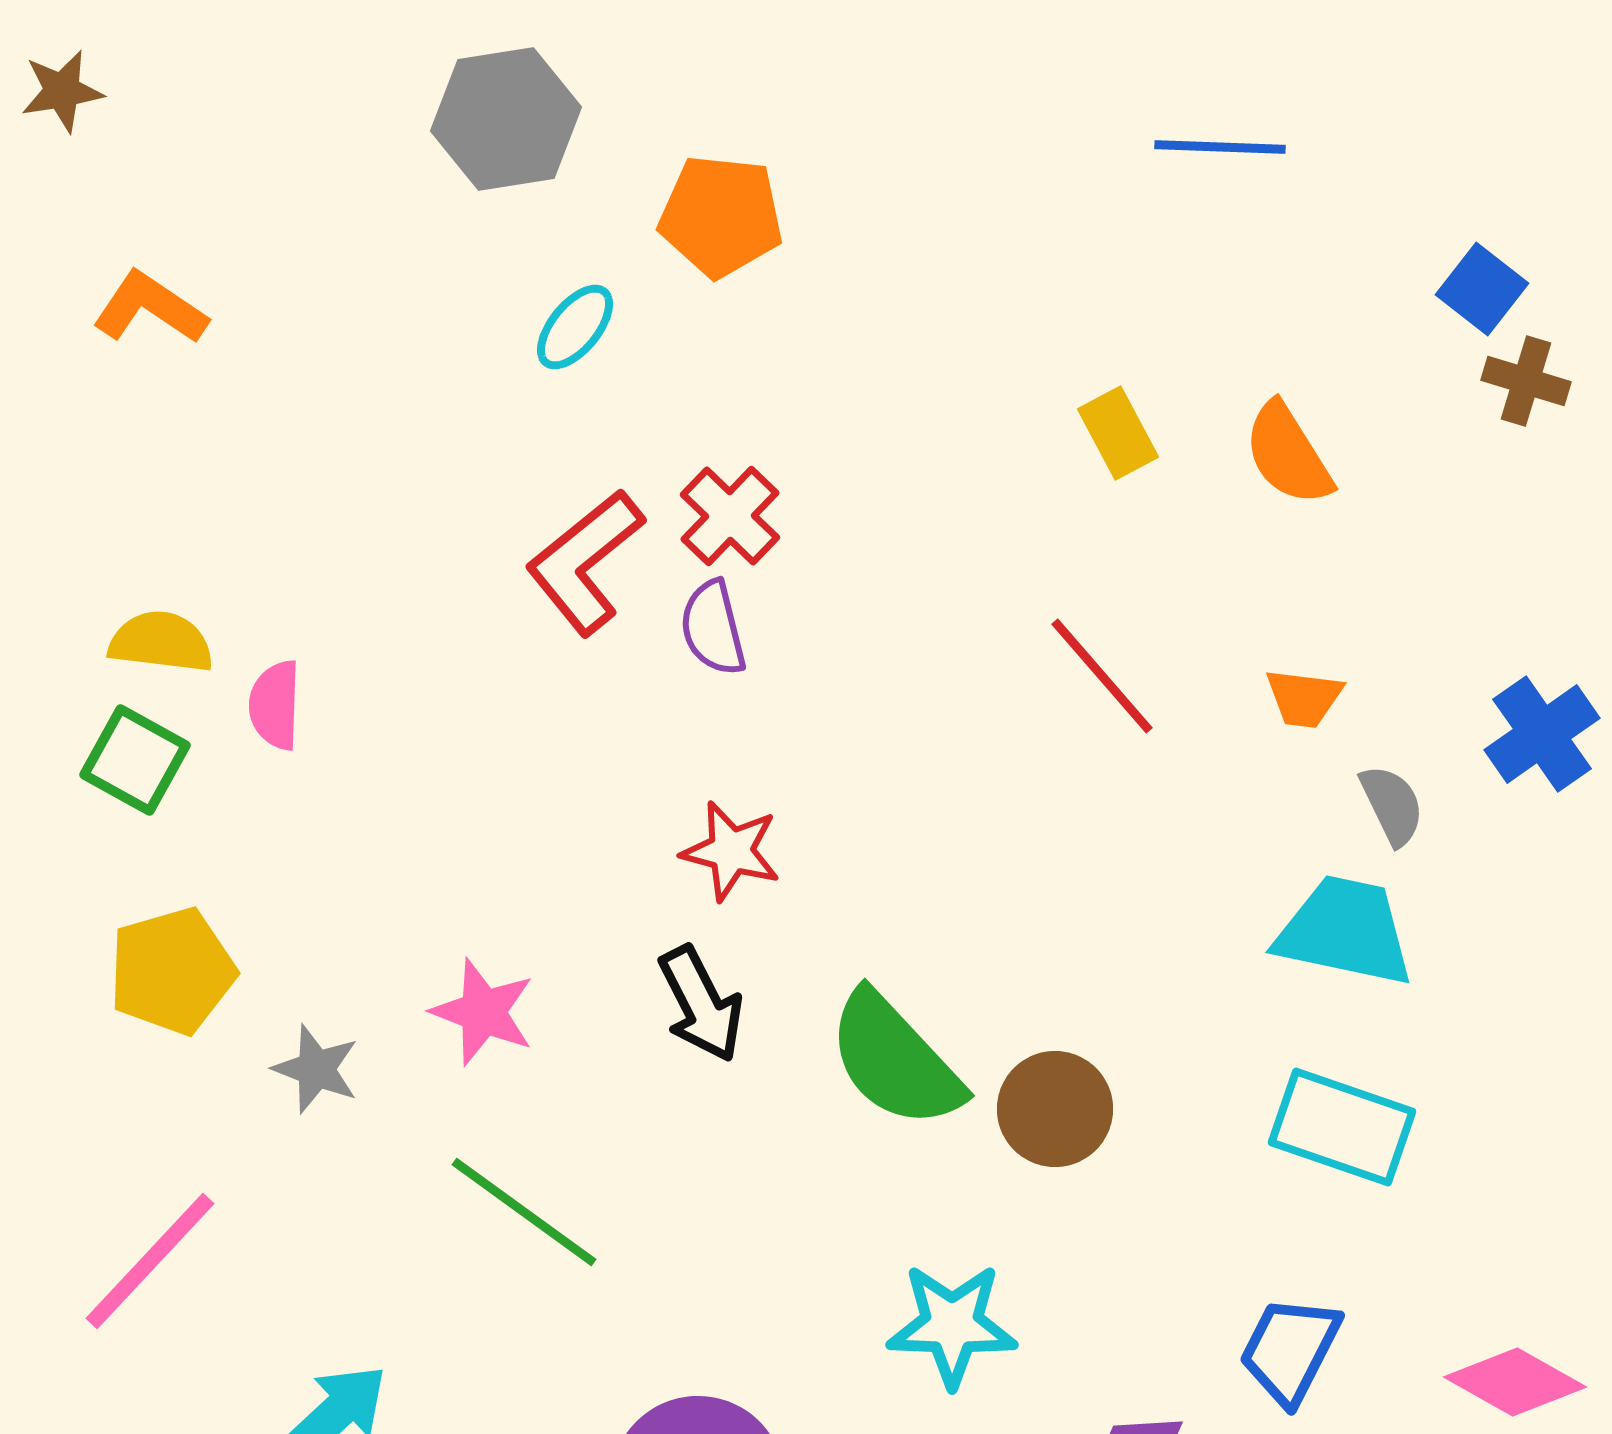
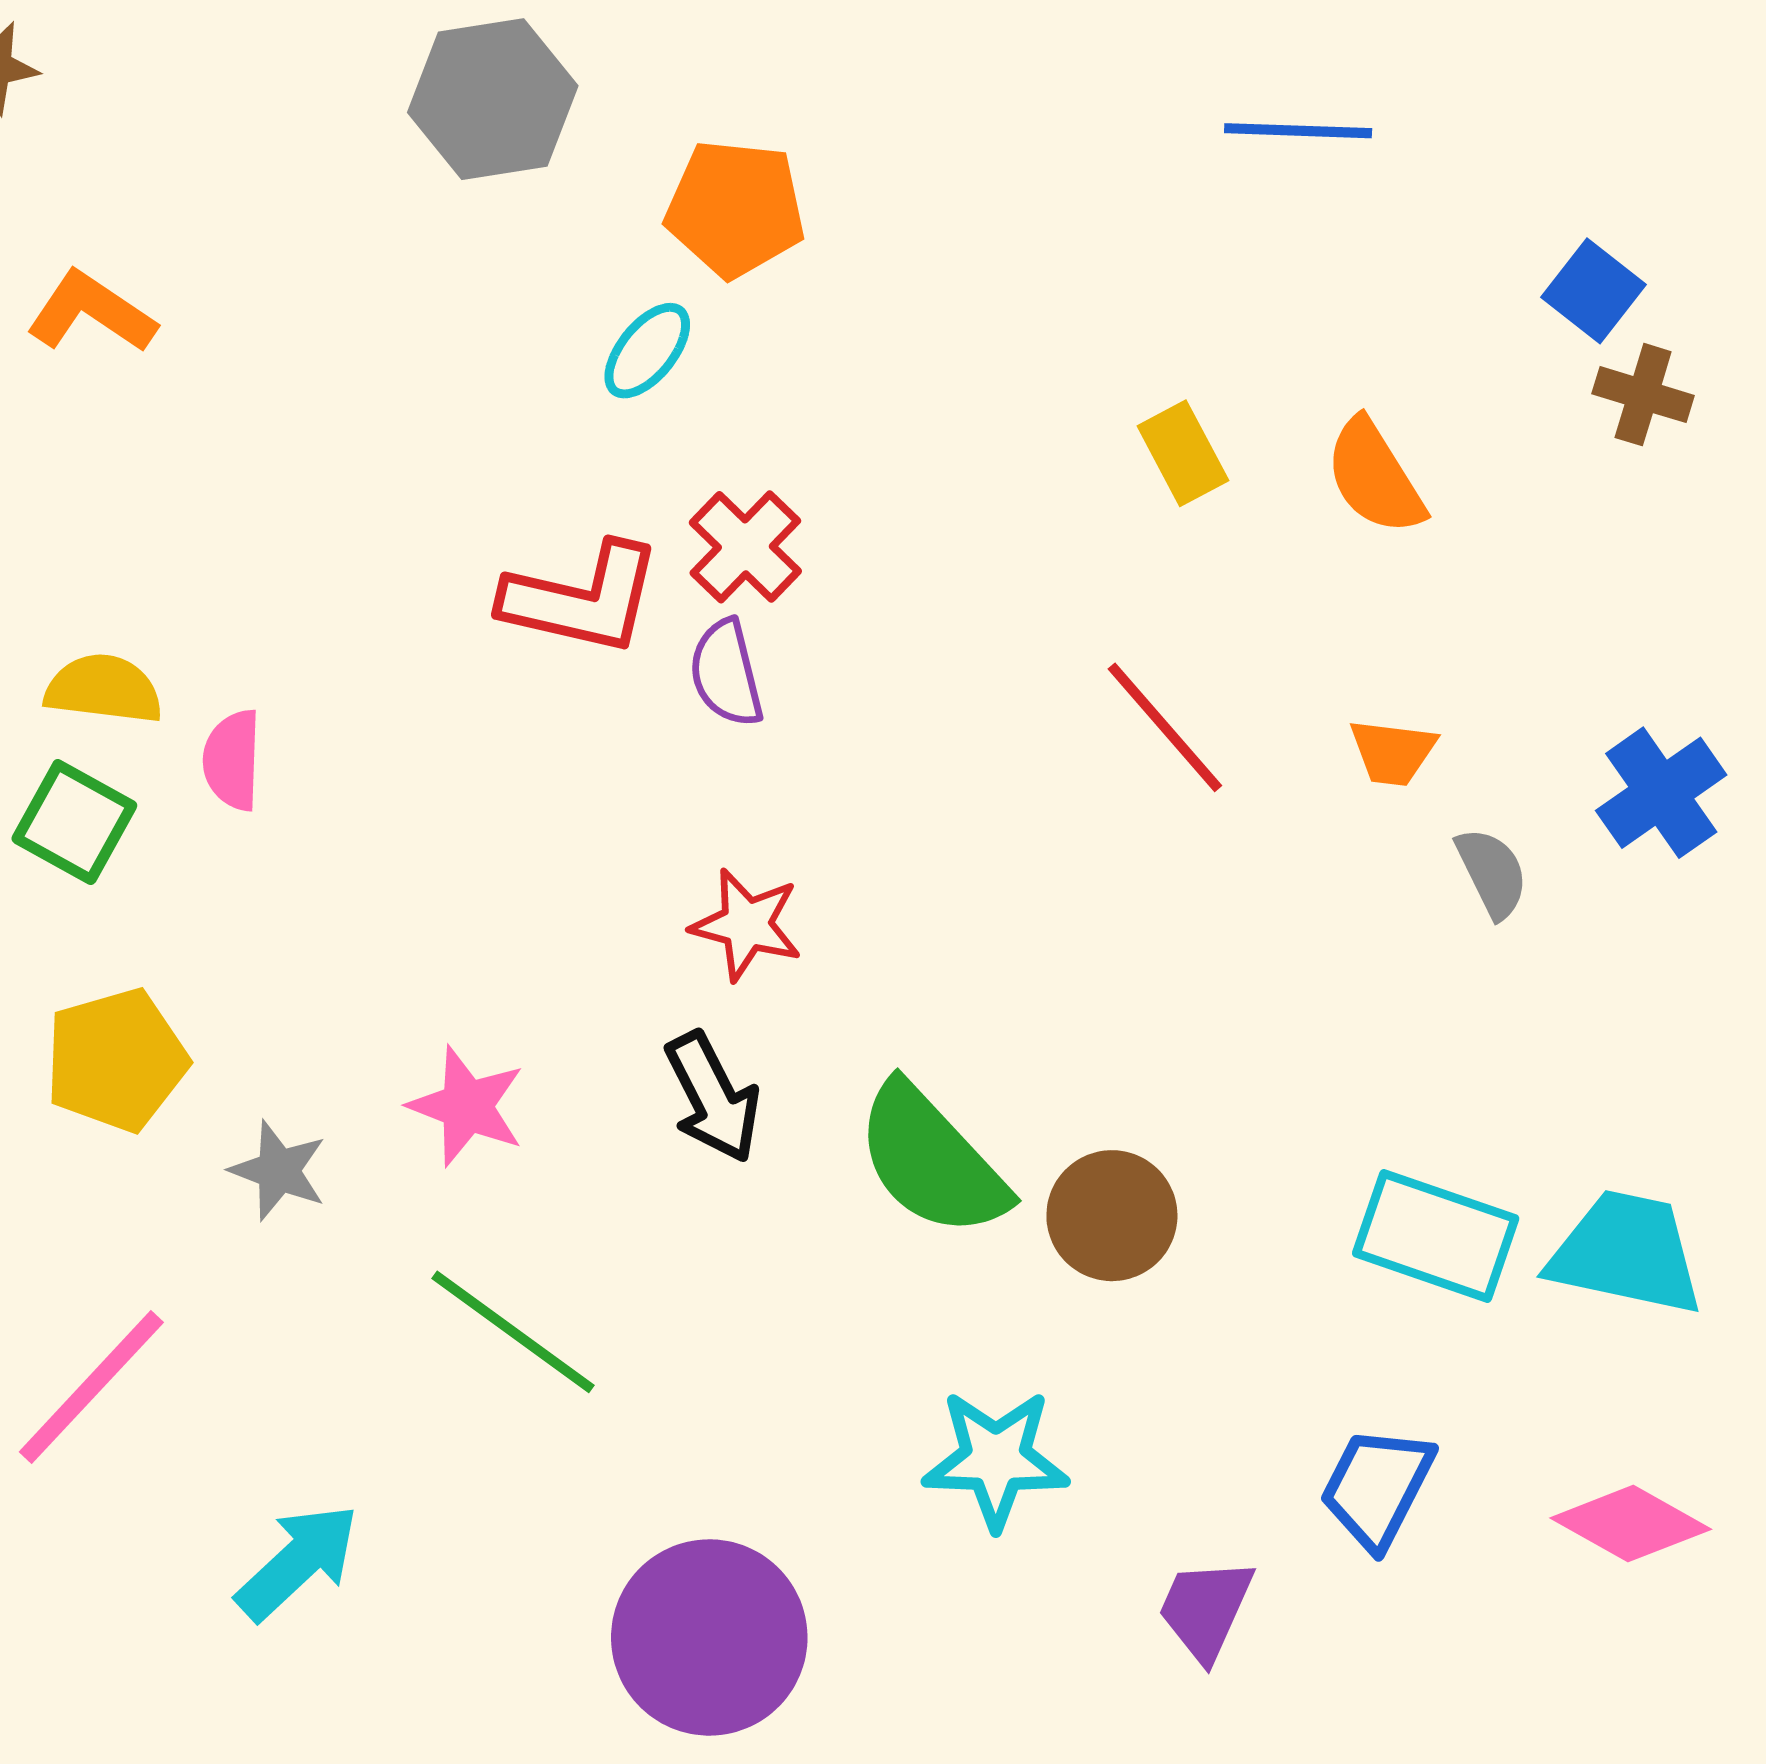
cyan ellipse: (575, 327) -> (647, 351), moved
red L-shape: (585, 562) -> (582, 599), turned -128
cyan trapezoid: (1345, 931) -> (1626, 1253), moved

